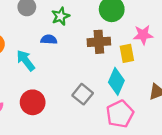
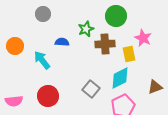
green star: (61, 16) -> (86, 29), moved
pink star: (143, 35) -> (143, 38), turned 30
cyan diamond: (116, 81) -> (120, 78), turned 40

